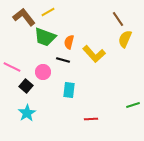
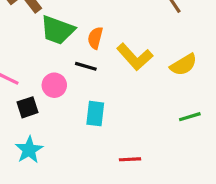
yellow semicircle: (125, 39) -> (184, 65), moved, turned -144
black square: (26, 86) -> (27, 107), turned 32
green line: (133, 105) -> (190, 117), moved

